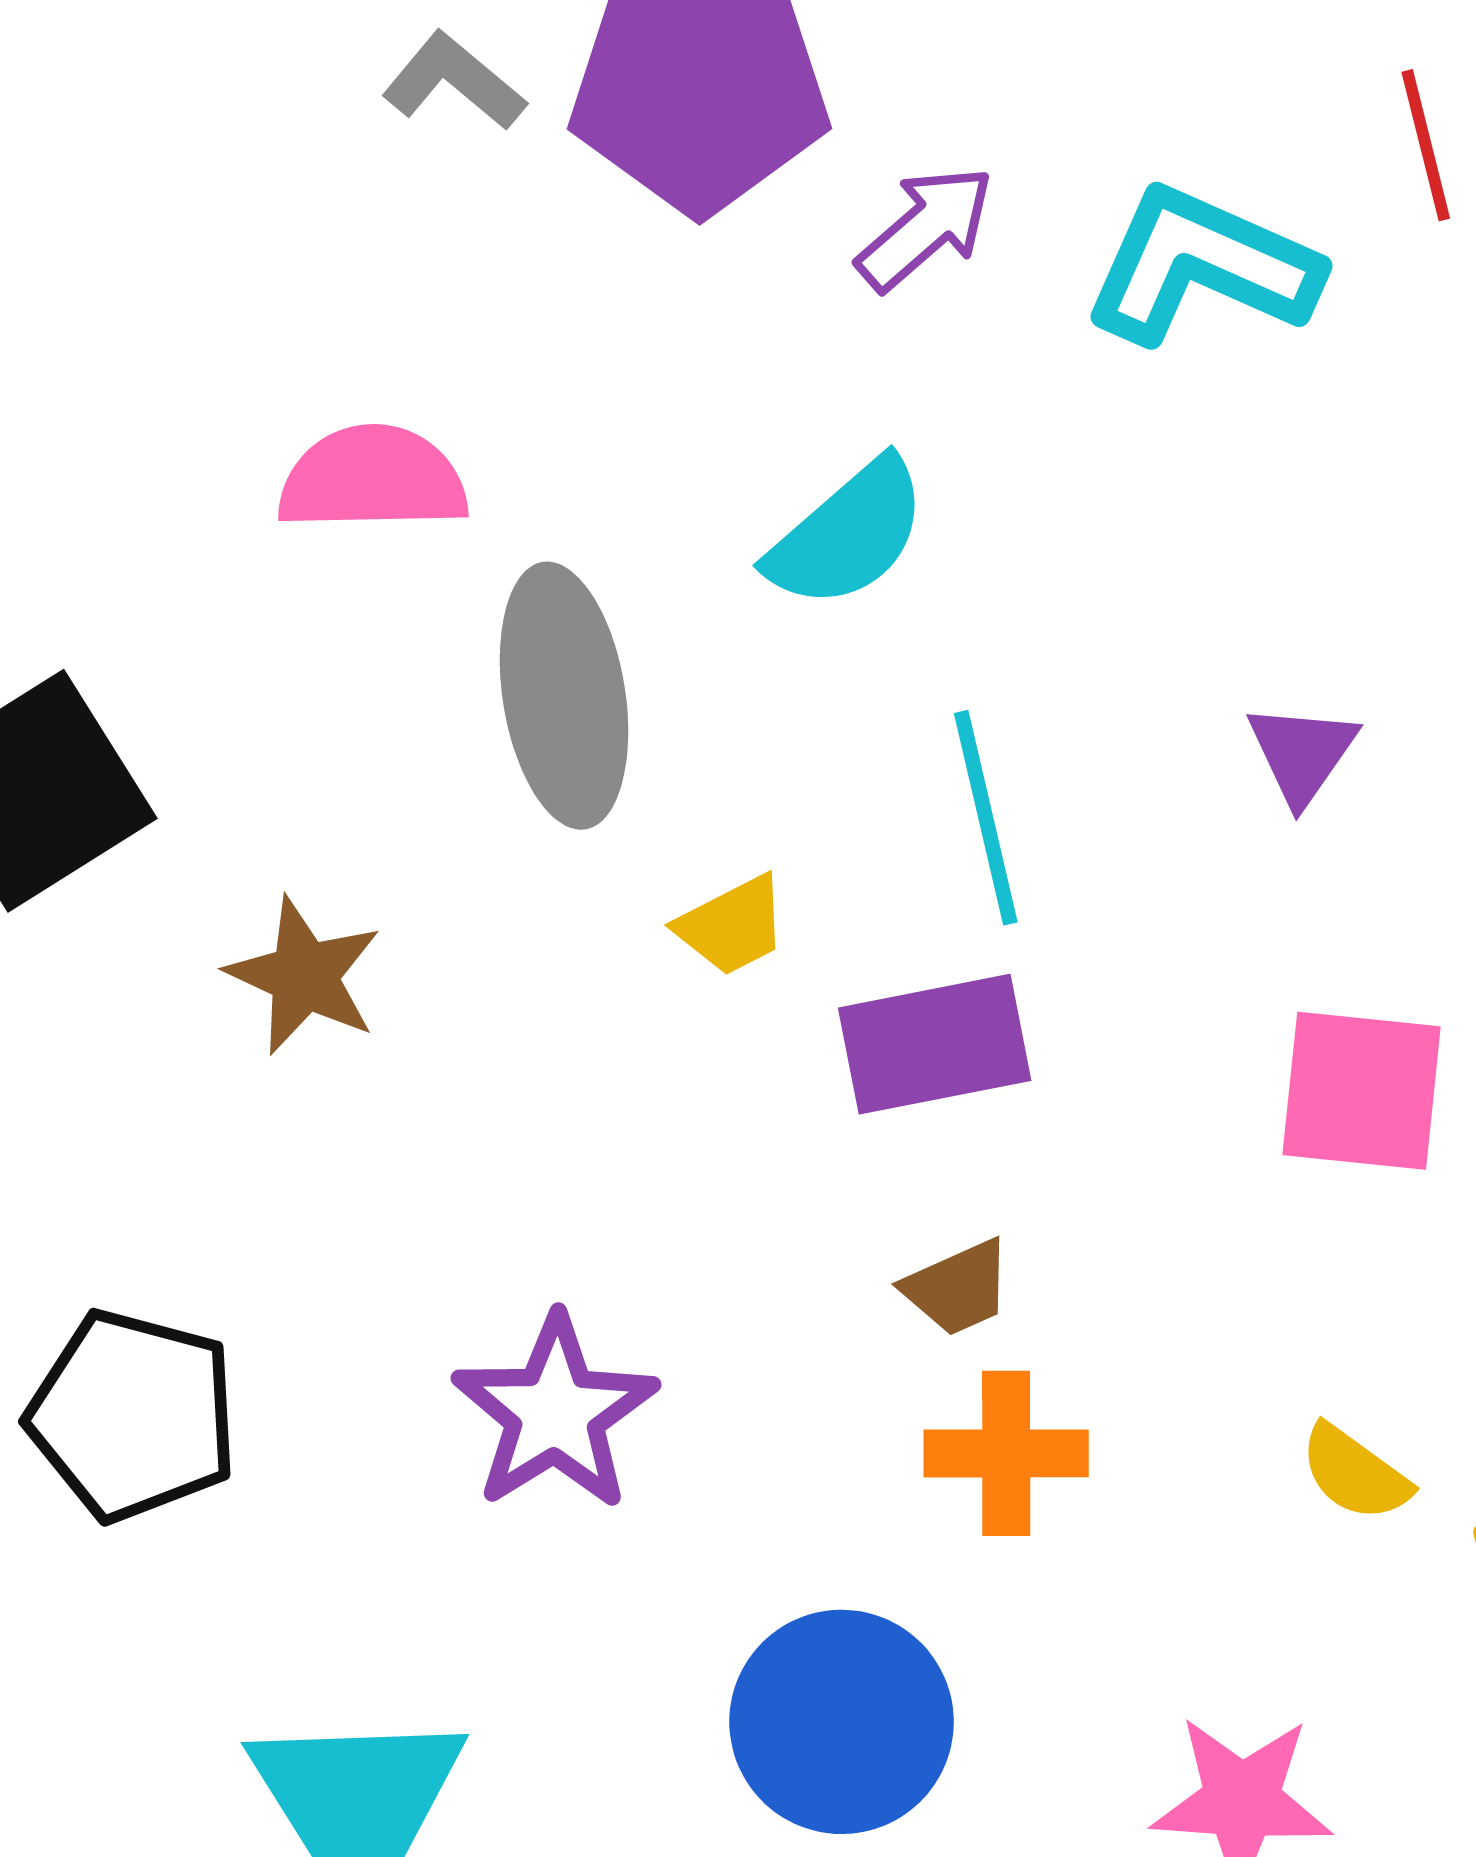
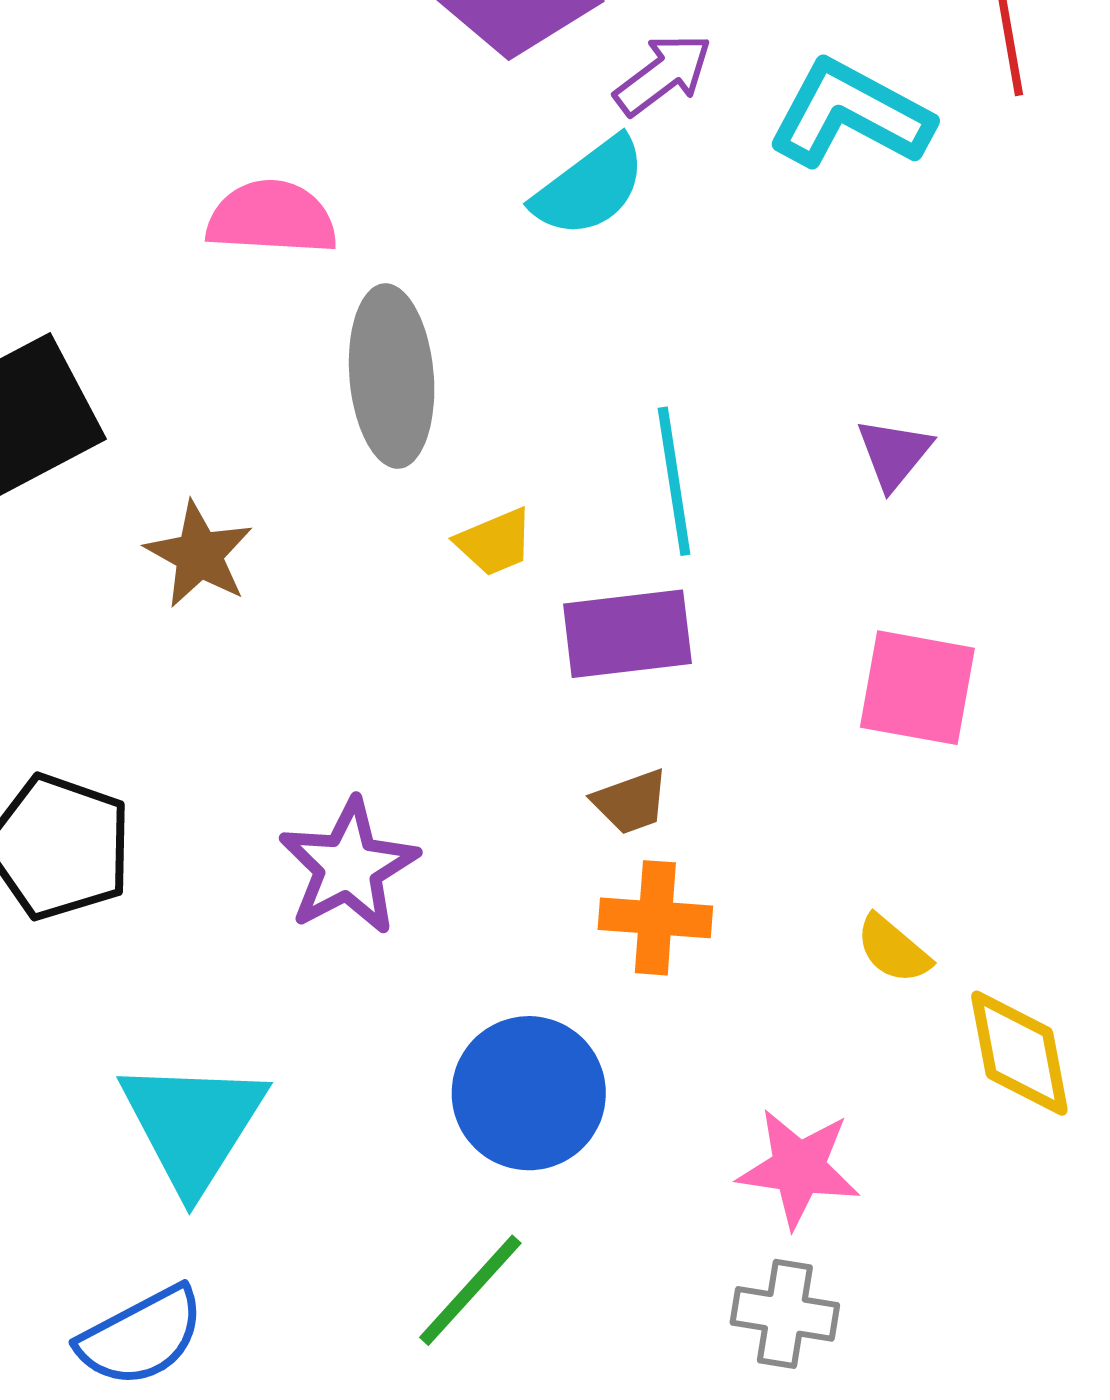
cyan semicircle: (848, 534) -> (590, 187), moved

